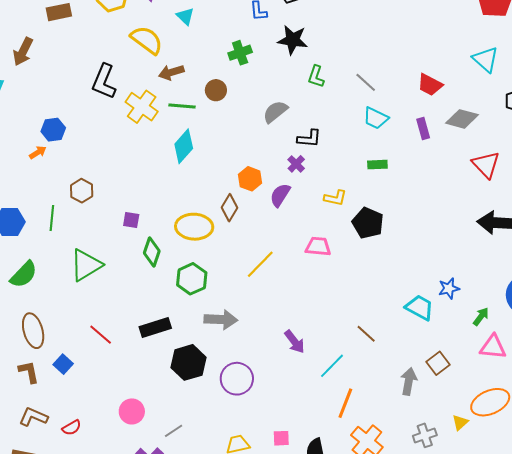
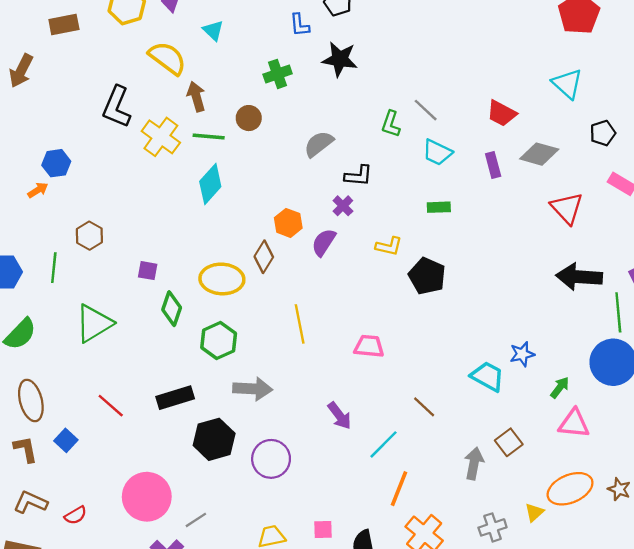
brown arrow: (171, 72) -> (196, 97), turned 90
green L-shape: (316, 76) -> (391, 124), moved
pink trapezoid: (318, 246) -> (369, 346), moved
yellow line: (260, 264) -> (300, 324), turned -56
pink circle: (132, 411) -> (147, 497), size x1.6

